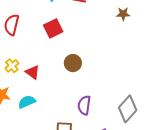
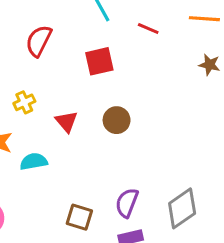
red triangle: (32, 72) -> (66, 122), moved
purple semicircle: (84, 105) -> (127, 203), moved

